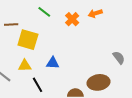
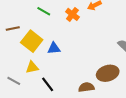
yellow square: (28, 40) -> (32, 41), turned 30
blue triangle: (53, 63) -> (54, 48), moved

